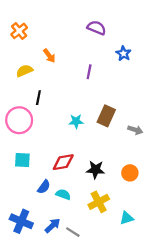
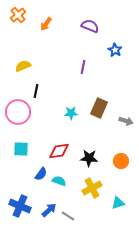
orange cross: (19, 31) -> (18, 15), moved
orange arrow: (49, 56) -> (46, 24), moved, turned 72

